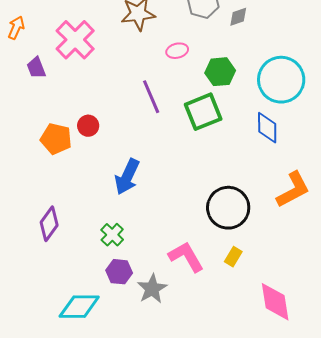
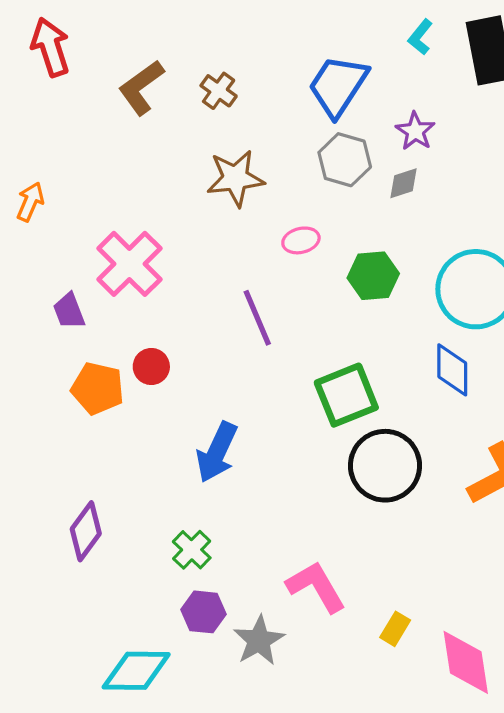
pink cross: (75, 40) -> (129, 264), moved
purple trapezoid: (36, 68) -> (69, 311), moved
green square: (203, 112) -> (346, 395), moved
black circle: (228, 208) -> (385, 466), moved
yellow rectangle: (233, 257) -> (395, 629), moved

